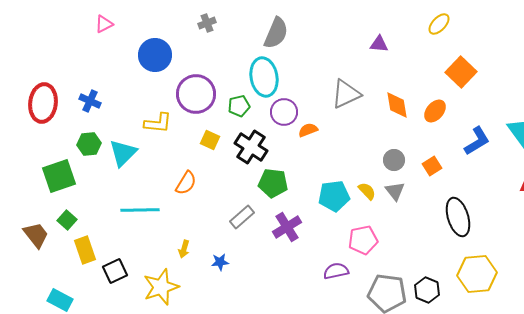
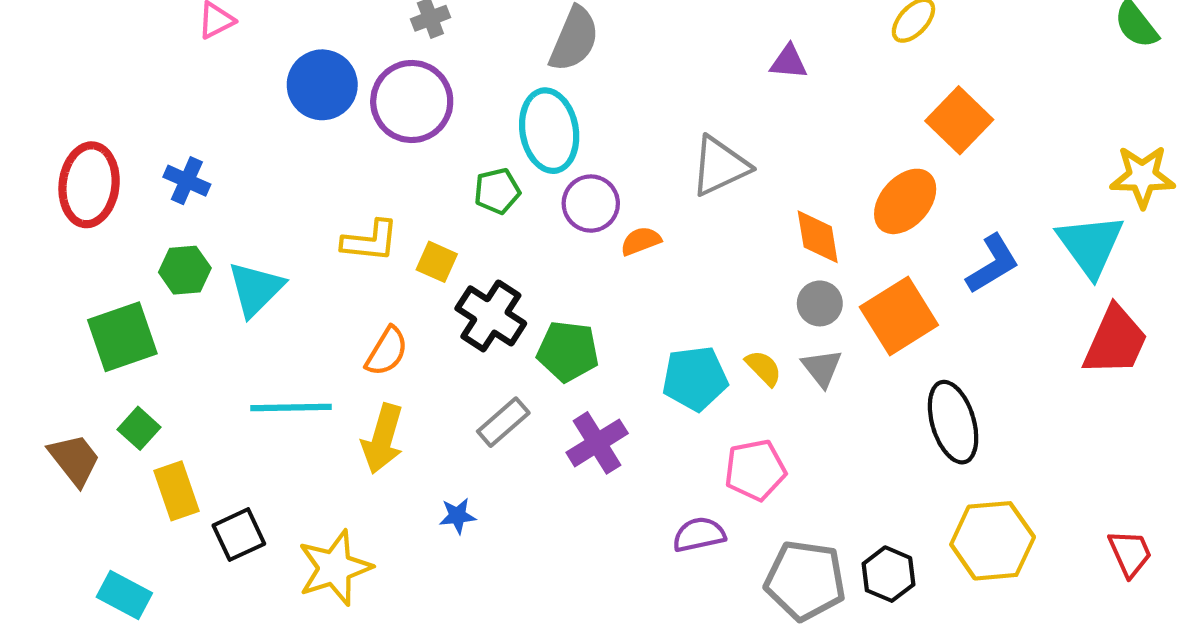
purple circle: (196, 94) -> (412, 102), moved
orange diamond: (397, 105) -> (818, 237), moved
orange ellipse: (435, 111) -> (905, 201), size x1.4
yellow L-shape: (158, 123) -> (370, 241), moved
black cross: (251, 147) -> (491, 316), moved
orange square: (432, 166) -> (899, 316), size x1.8
yellow arrow: (184, 249) -> (383, 439), moved, size x1.8

